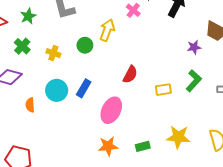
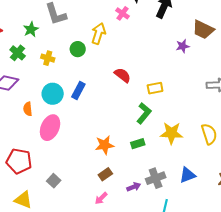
green star: (28, 16) -> (31, 29), moved
red semicircle: (130, 75) -> (122, 75), turned -78
green L-shape: (194, 81) -> (144, 113), moved
pink ellipse: (111, 110) -> (50, 128), moved

